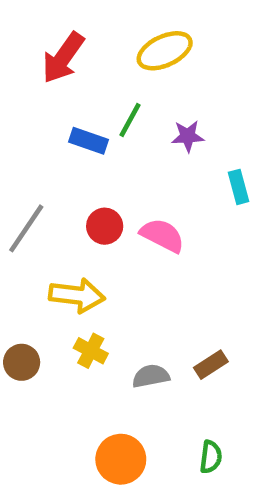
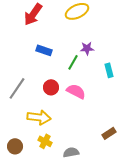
green line: (130, 120) -> (73, 62), moved
brown rectangle: (211, 365) -> (109, 133), moved

